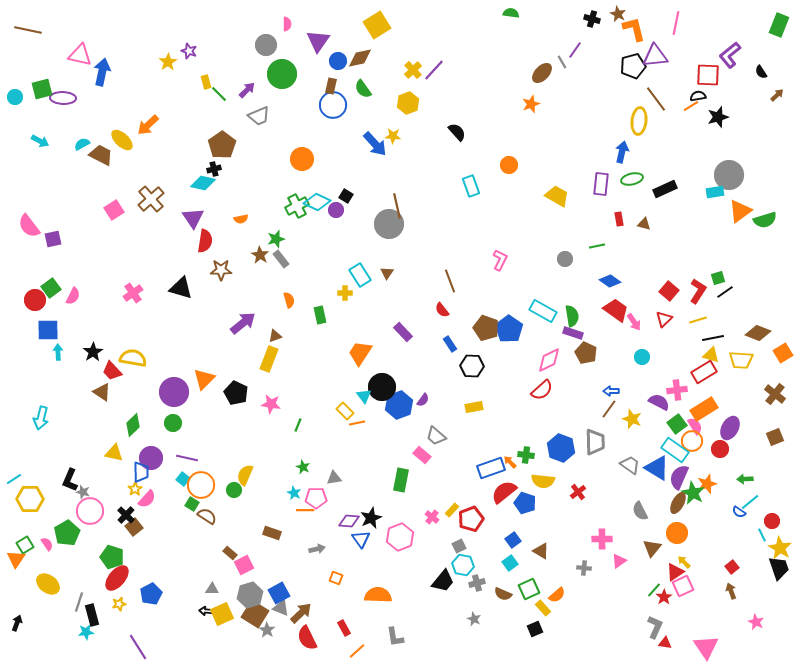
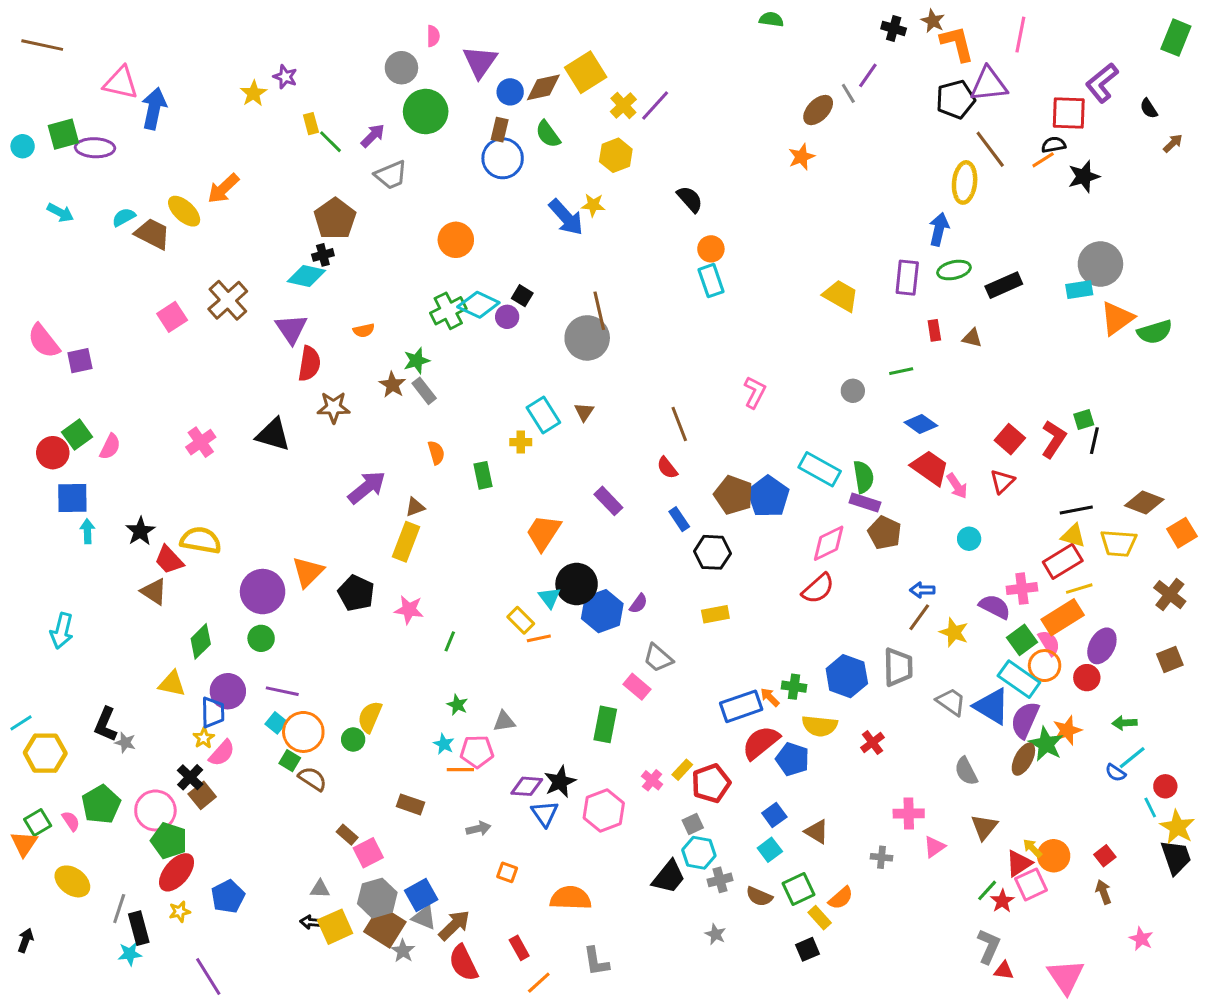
yellow square: (377, 25) -> (586, 72), moved
orange circle: (509, 165) -> (711, 249), moved
black line: (725, 292) -> (1094, 441), turned -42
yellow line: (698, 320) -> (1079, 589), moved
pink circle: (90, 511) -> (155, 810), moved
orange circle: (677, 533) -> (1054, 856), moved

